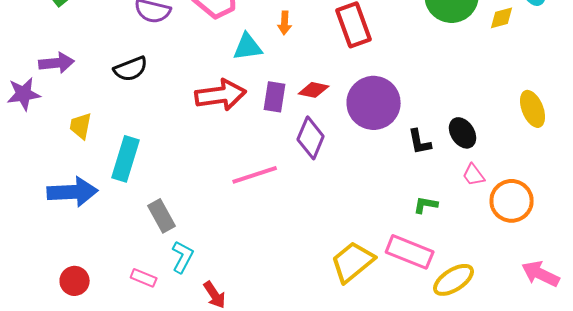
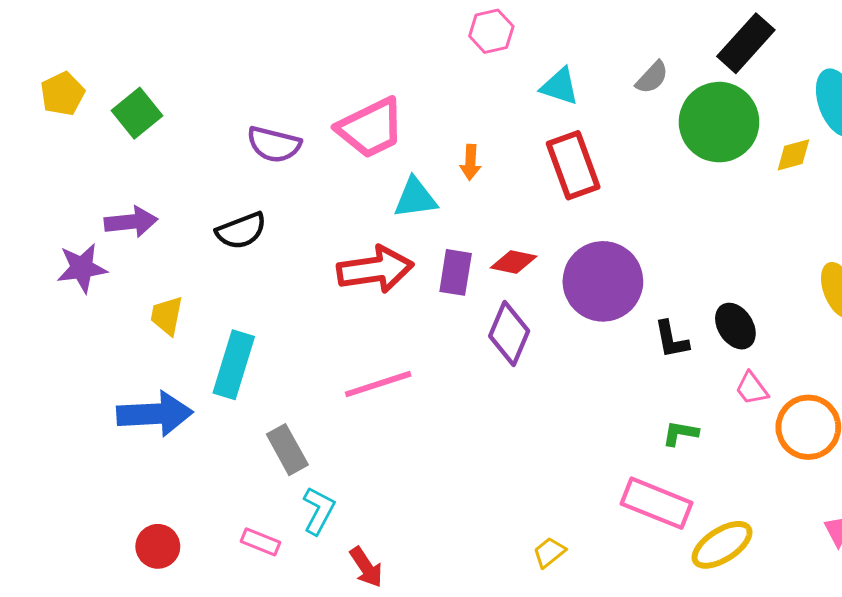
pink line: (255, 175) -> (378, 384), moved
yellow trapezoid: (353, 262) -> (549, 552), moved, size x0.5

